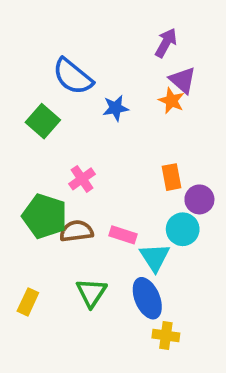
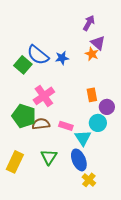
blue semicircle: (73, 76) -> (38, 55), moved
pink cross: (82, 179) -> (44, 96), size x1.5
yellow rectangle: (28, 302) -> (15, 162), size x1.5
yellow cross: (166, 336) -> (89, 180), turned 32

